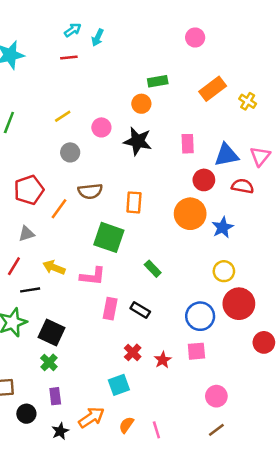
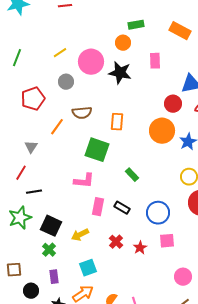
orange rectangle: (213, 89) -> (180, 31), turned 65
pink circle: (101, 127) -> (91, 62), size x1.6
pink rectangle: (188, 144) -> (155, 61), moved
red pentagon: (29, 190) -> (33, 99), moved
gray triangle: (26, 234) -> (31, 147), turned -40
yellow arrow: (54, 267) -> (80, 235), moved, turned -48
blue circle: (200, 316) -> (158, 213), moved
cyan square: (119, 385) -> (88, 268), moved

